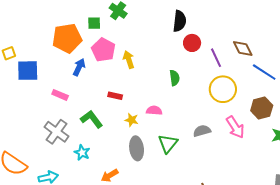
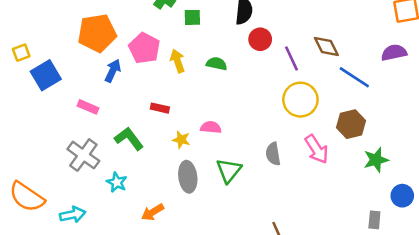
green square: (94, 23) -> (192, 17), moved
blue square: (28, 71) -> (46, 75), turned -30
green semicircle: (175, 78) -> (217, 64), moved, turned -70
gray semicircle: (202, 131) -> (273, 154), turned -84

